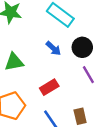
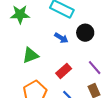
purple line: (88, 75) -> (95, 68), moved

